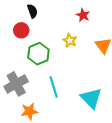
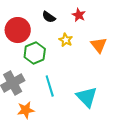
black semicircle: (32, 11) -> (49, 17), moved, turned 144
red circle: (21, 30) -> (18, 30), size x1.6

